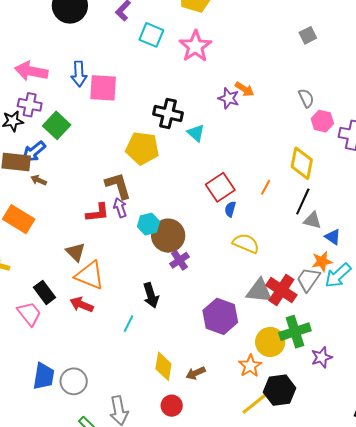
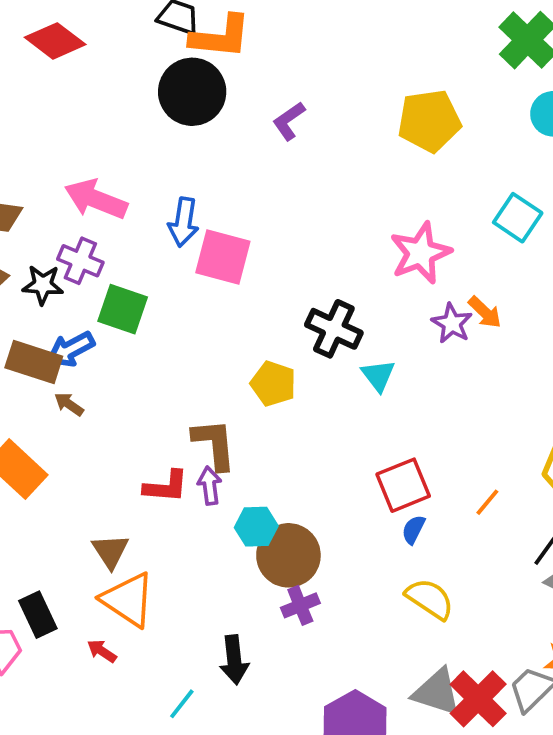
cyan square: (151, 35) -> (518, 218), moved
pink star: (195, 46) -> (420, 253), moved
green square: (57, 125) -> (123, 309), turned -36
yellow pentagon: (142, 148) -> (273, 384), size x0.7
red arrow: (82, 305) -> (102, 651), size x0.7

